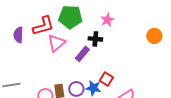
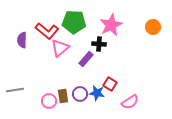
pink star: (107, 20) -> (111, 25), size x1.6
red L-shape: (43, 26) -> (47, 31), turned 55
orange circle: (154, 36) -> (153, 27), moved

